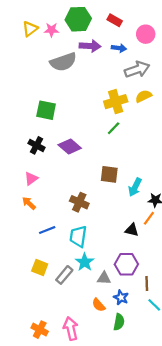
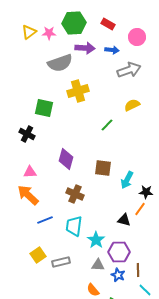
yellow semicircle: (144, 96) -> (132, 105), moved
yellow cross: (116, 102) -> (78, 91), moved
black cross: (36, 145) -> (27, 134), moved
purple diamond: (70, 147) -> (66, 159), moved, turned 65
pink triangle: (31, 179) -> (30, 172), turned 32
orange arrow: (29, 203) -> (28, 195), size x1.6
cyan star: (85, 262) -> (96, 240), moved
yellow square: (40, 267) -> (38, 255), turned 35
gray rectangle: (64, 275) -> (61, 262), turned 36
blue star: (121, 297) -> (118, 275), moved

